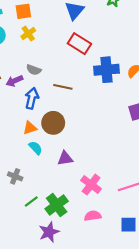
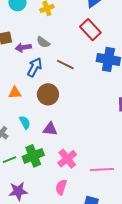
orange triangle: (30, 128) -> (15, 93), moved
cyan semicircle: (36, 148) -> (25, 122), moved
green cross: (57, 205) -> (33, 156), moved
pink semicircle: (93, 216) -> (61, 187), turned -77

